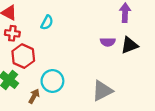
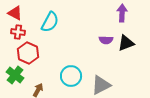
cyan semicircle: (47, 22) -> (50, 22), size x1.5
cyan circle: (52, 81) -> (71, 76), moved

